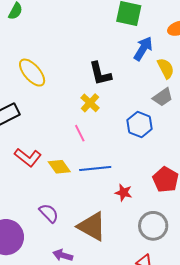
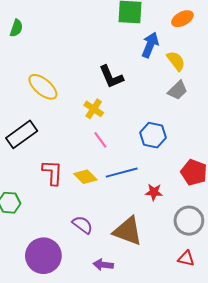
yellow cross: (90, 103) -> (94, 109), moved
blue hexagon: (140, 125) -> (153, 135), moved
red L-shape: (28, 157) -> (52, 172), turned -116

